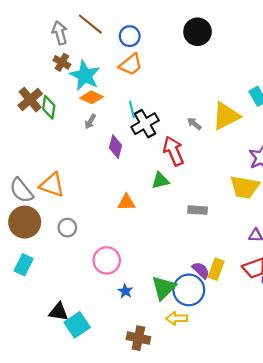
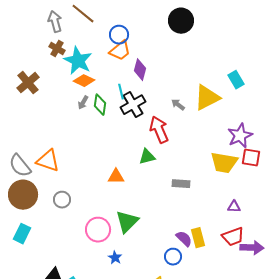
blue circle: (130, 36) -> (119, 35), moved
green diamond: (49, 107) -> (100, 105), moved
purple diamond: (115, 147) -> (140, 70), moved
yellow rectangle: (216, 269) -> (198, 238), turned -36
green triangle: (164, 288) -> (127, 222), moved
blue circle: (189, 290) -> (173, 257), size x0.6

